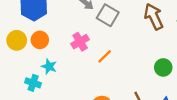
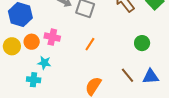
pink cross: (80, 42) -> (52, 37), moved, turned -35

